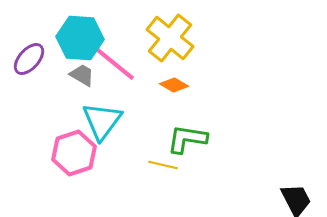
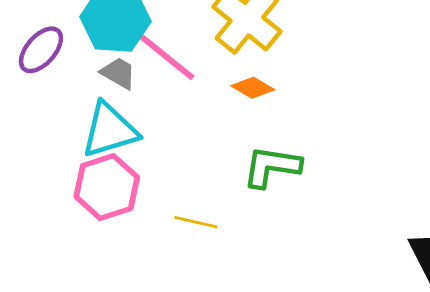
cyan triangle: (102, 121) -> (110, 130), moved, turned 36
yellow line: (163, 165) -> (196, 222), moved

